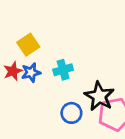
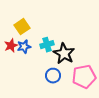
black star: (99, 96) -> (64, 54), moved

